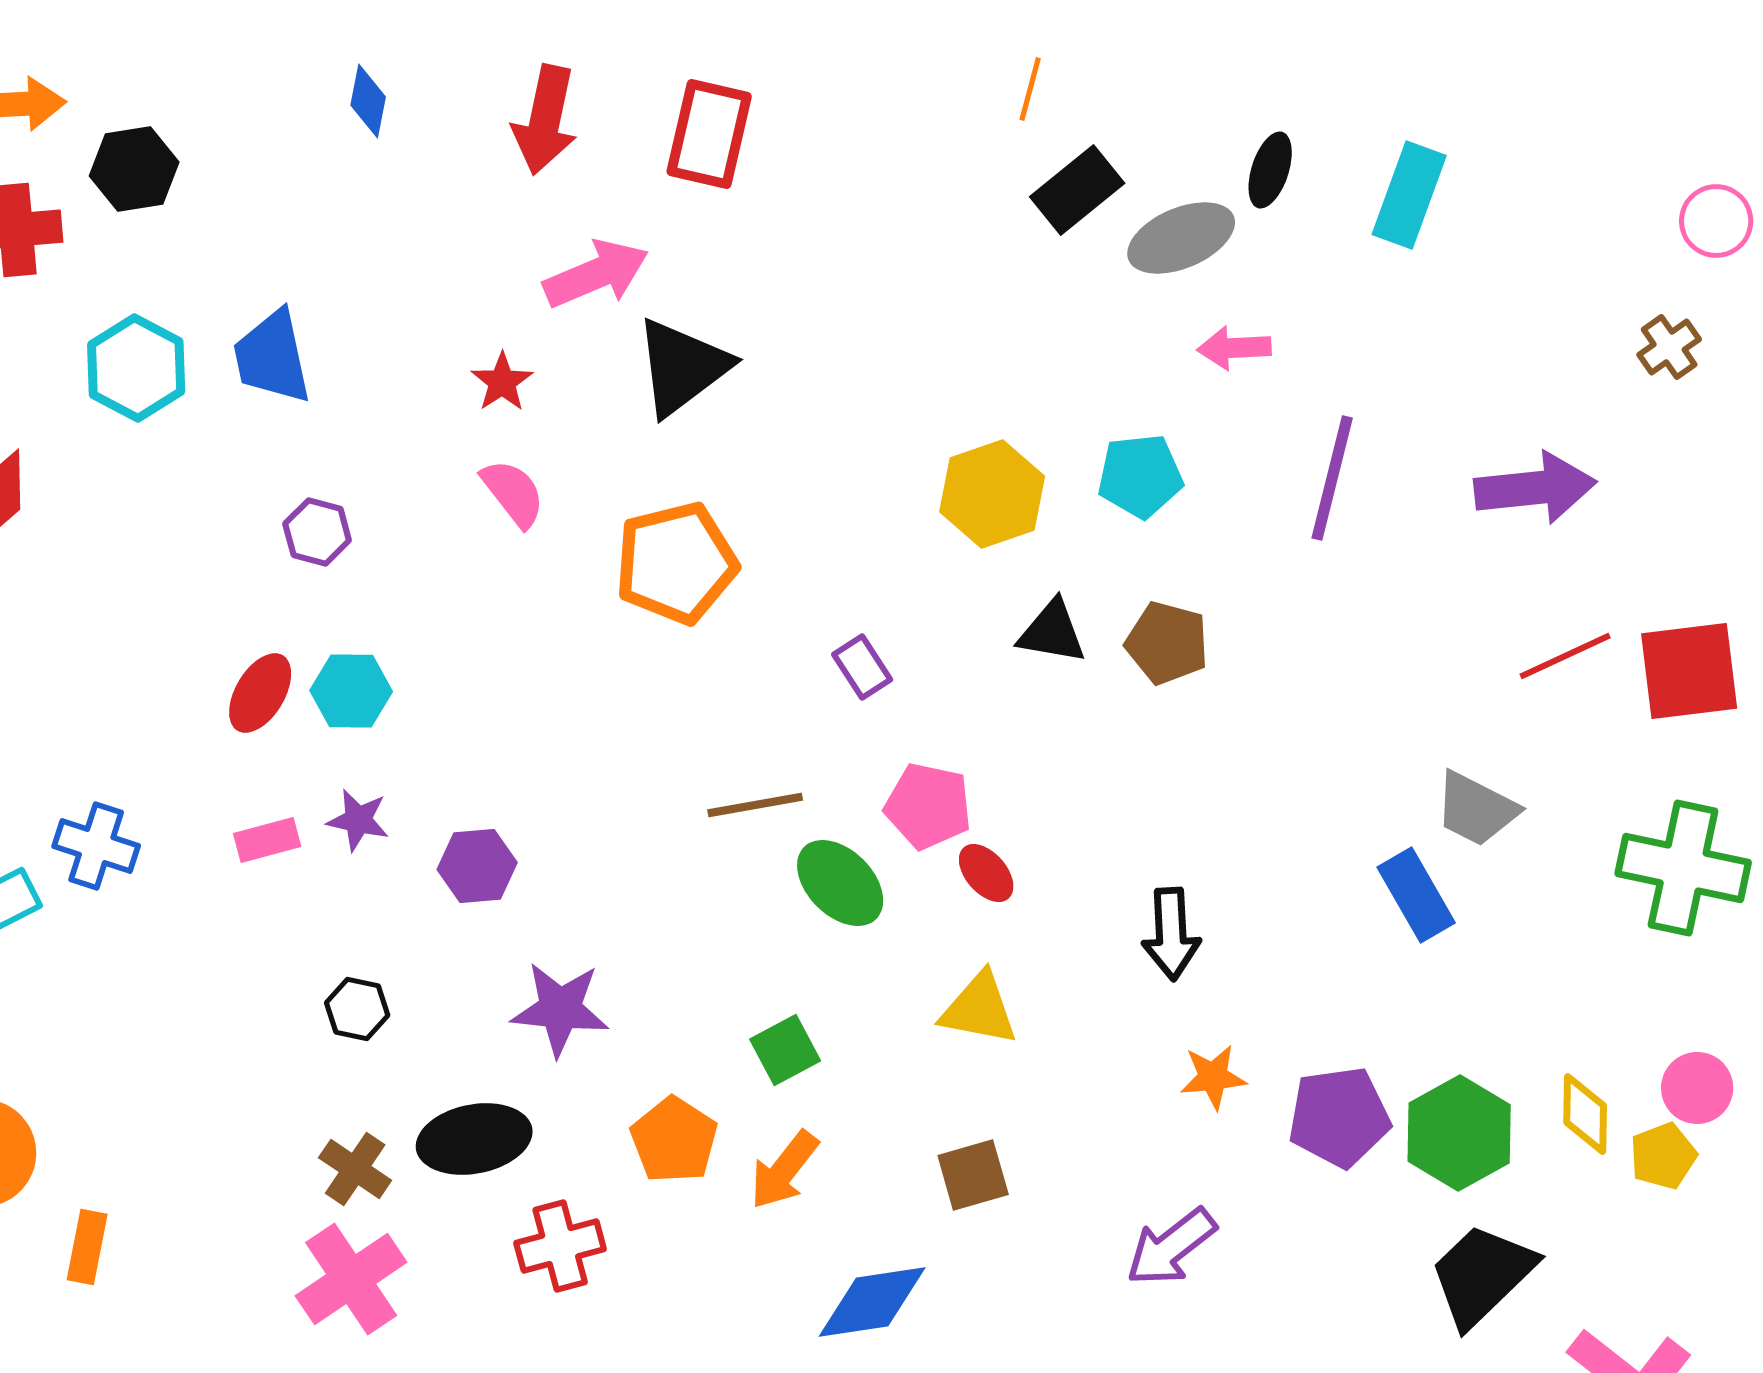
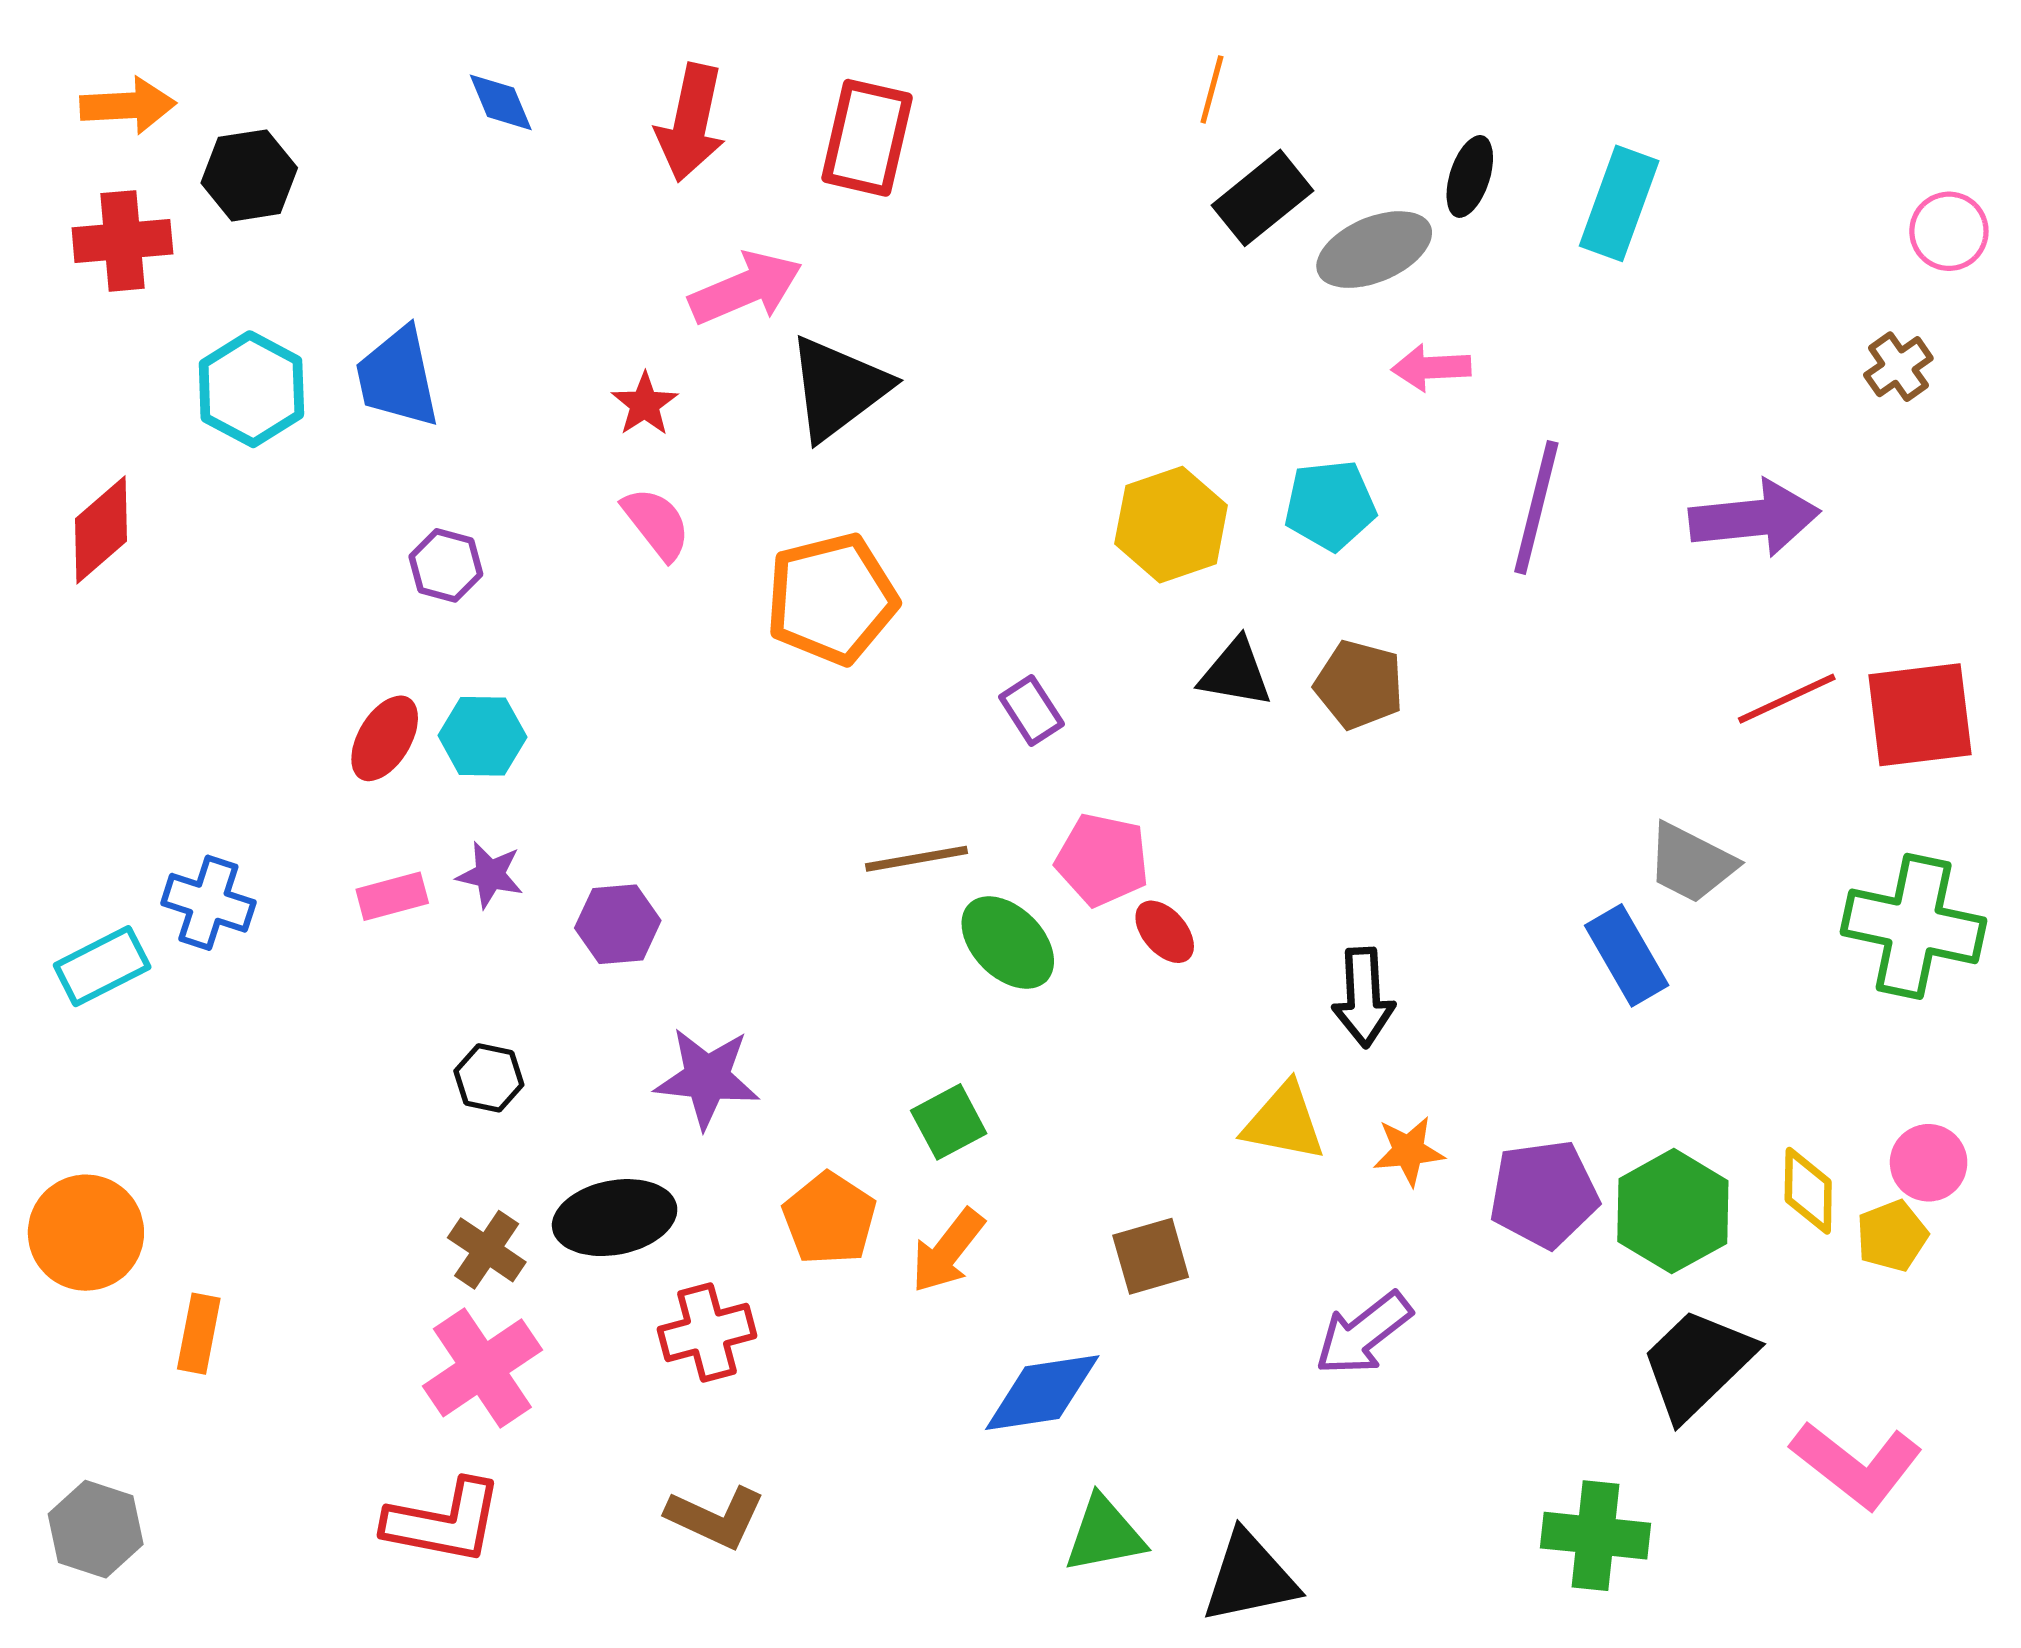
blue diamond: (368, 101) -> (501, 102), turned -34
yellow triangle: (979, 1009) -> (1284, 1122), moved

